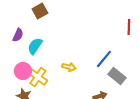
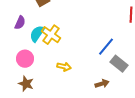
yellow arrow: (69, 67) -> (64, 67), moved
yellow cross: (38, 77) -> (51, 35), moved

